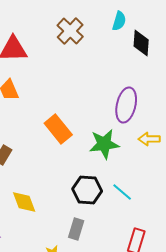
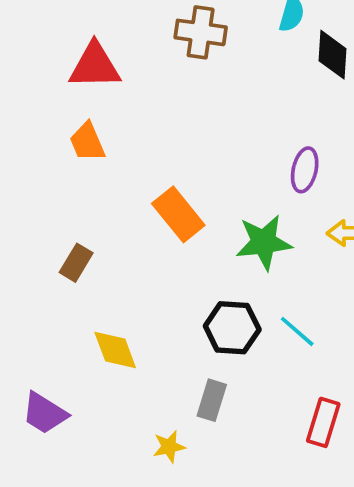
brown cross: (70, 31) -> (201, 32), turned -36
purple ellipse: (126, 105) -> (305, 170), size x0.7

